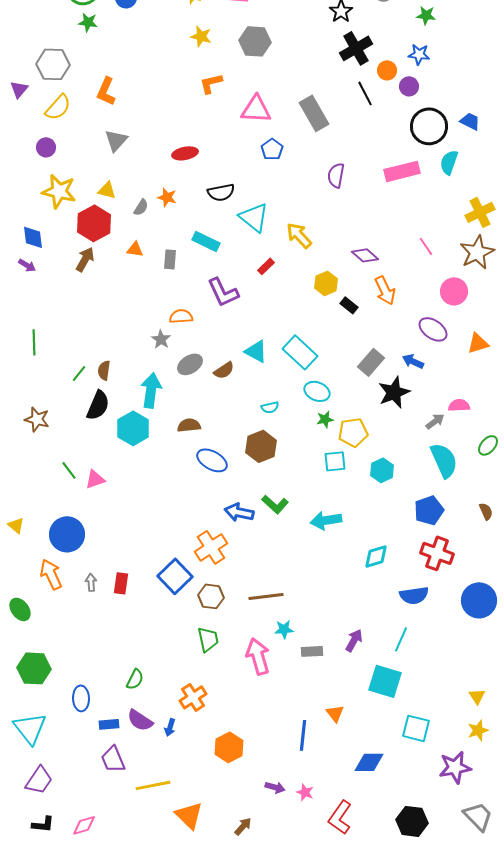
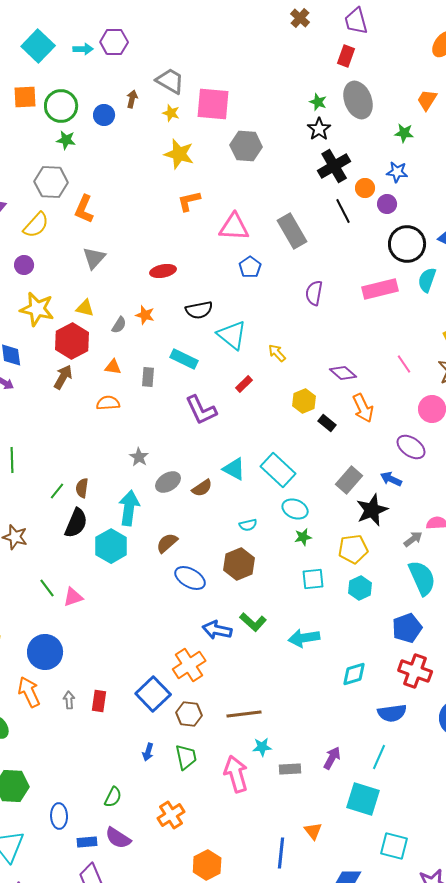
yellow star: (201, 36) -> (179, 154), size x1.4
gray hexagon: (255, 41) -> (246, 146), moved
gray hexagon: (53, 64) -> (51, 182), moved
yellow arrow: (299, 235) -> (277, 353), size x0.7
orange semicircle: (181, 316) -> (108, 403), moved
brown semicircle: (189, 425) -> (167, 543), turned -35
yellow pentagon: (353, 432) -> (353, 549), moved
blue arrow: (170, 727) -> (148, 752), moved

